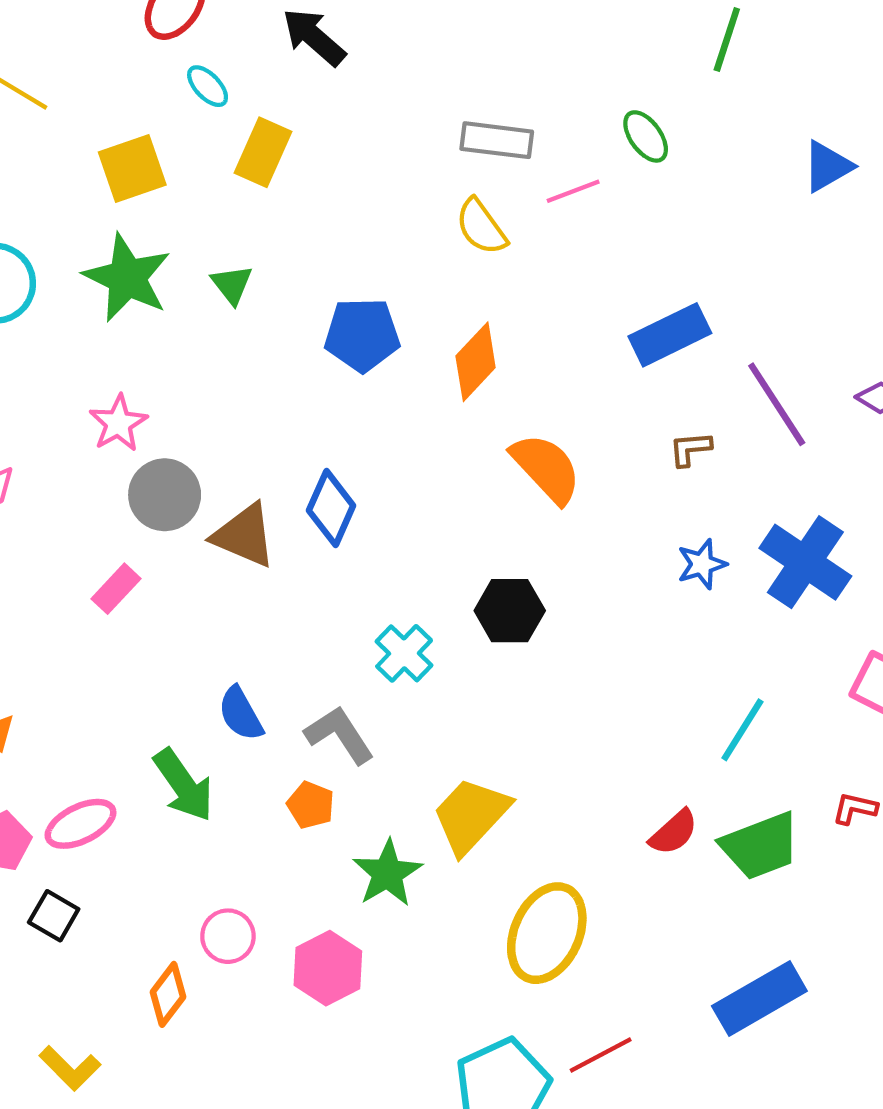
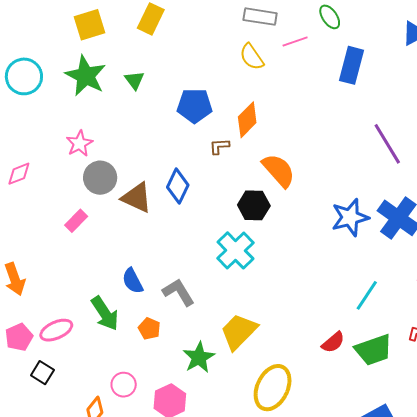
blue rectangle: (670, 335) -> (351, 65), moved, turned -51
brown L-shape: (690, 449) -> (219, 146), moved
blue star: (702, 564) -> (350, 217), size x1.6
black hexagon: (510, 611) -> (254, 205), moved
cyan cross: (404, 653) -> (236, 250), moved, size x1.4
orange pentagon: (311, 805) -> (149, 329), moved

